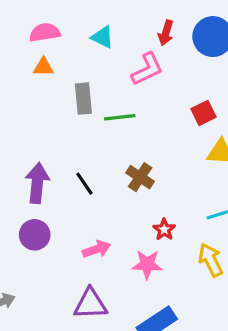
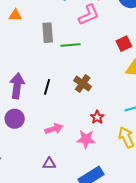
orange triangle: (43, 67) -> (15, 15), moved
black line: (84, 184) -> (47, 87), turned 49
purple triangle: (91, 304) -> (49, 164), size x0.6

